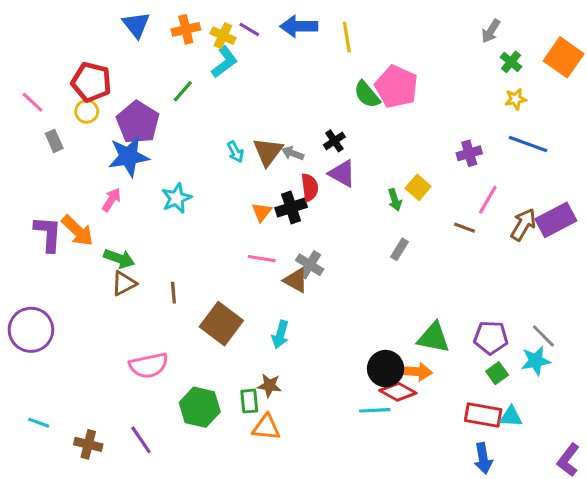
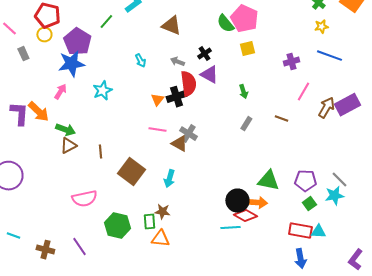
brown triangle: (268, 152) -> (171, 26), moved, turned -45
red semicircle: (310, 187) -> (188, 84), size x1.4
yellow square: (418, 187) -> (247, 49), moved, turned 35
brown line: (465, 228) -> (281, 119), moved

